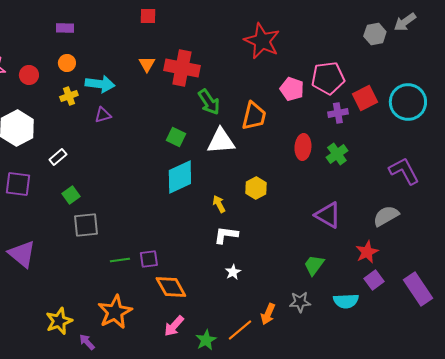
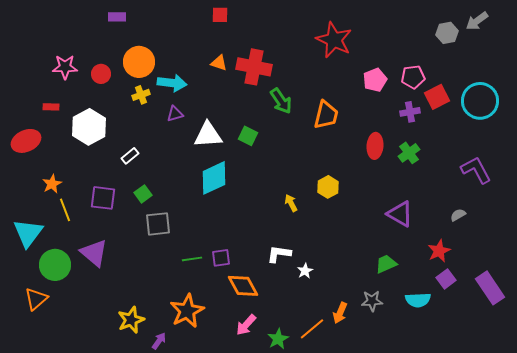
purple rectangle: (65, 28) -> (117, 17), moved
orange circle: (67, 63) -> (139, 62), size x1.8
orange triangle: (147, 64) -> (219, 63), turned -42
pink pentagon: (328, 78) -> (413, 77), moved, size x0.7
pink pentagon: (292, 89) -> (375, 80), moved, turned 30
white triangle: (221, 141) -> (208, 135), moved
cyan diamond: (180, 177) -> (214, 178), moved
purple square: (18, 184) -> (103, 198), moved
gray semicircle: (386, 216) -> (458, 215), size x0.6
white L-shape: (226, 235) -> (279, 254), moved
green trapezoid: (314, 265) -> (386, 264), turned 30
purple arrow: (87, 342) -> (159, 341), turned 78

